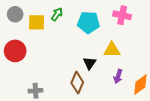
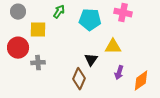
yellow square: (37, 22) -> (38, 30), moved
gray cross: (36, 91) -> (38, 63), moved

